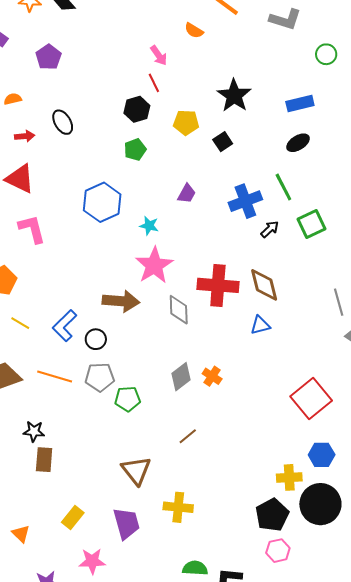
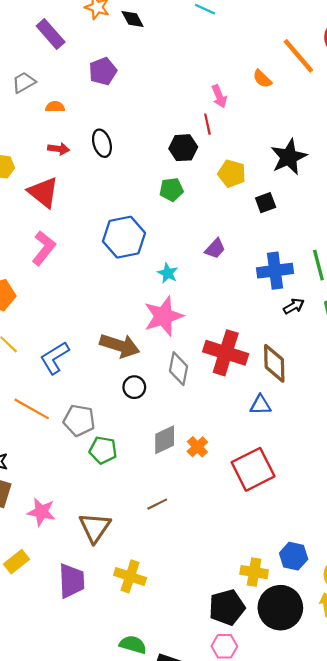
pink L-shape: (32, 229) -> (44, 248), turned 40
black circle: (96, 339) -> (134, 387), moved
red square: (311, 399) -> (253, 469), moved
pink star: (92, 561) -> (41, 512), moved

